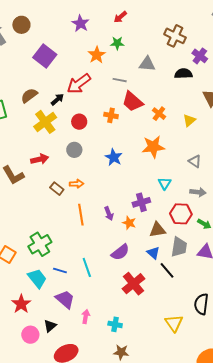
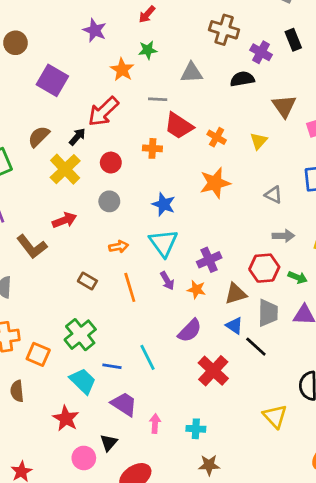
cyan triangle: (165, 183) -> (163, 243), moved, size x1.6
brown rectangle: (57, 189) -> (87, 281), moved

